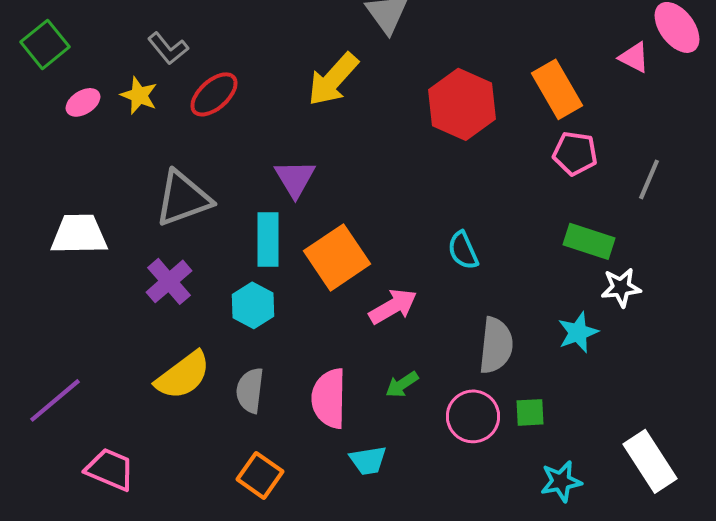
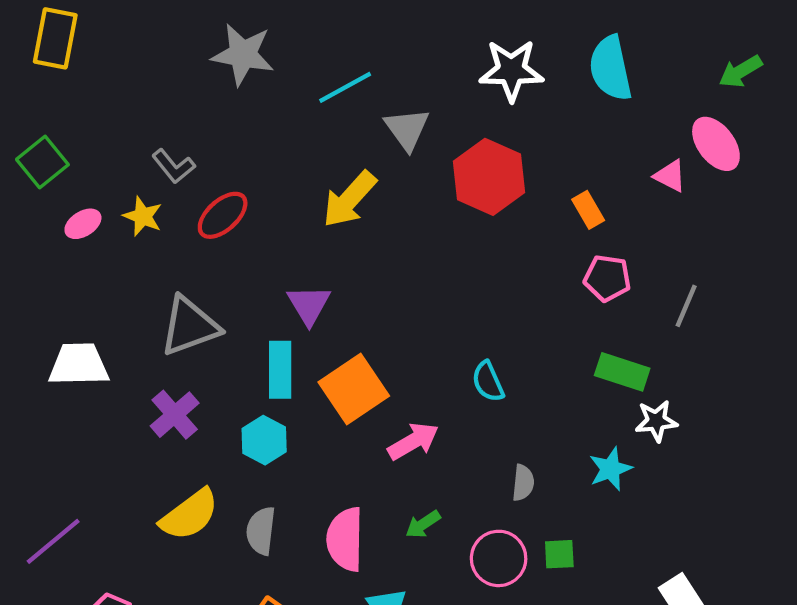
orange rectangle: (557, 89) -> (588, 210), size x0.6
red hexagon: (462, 104) -> (489, 177), moved
gray semicircle: (496, 345) -> (523, 483), size x0.6

